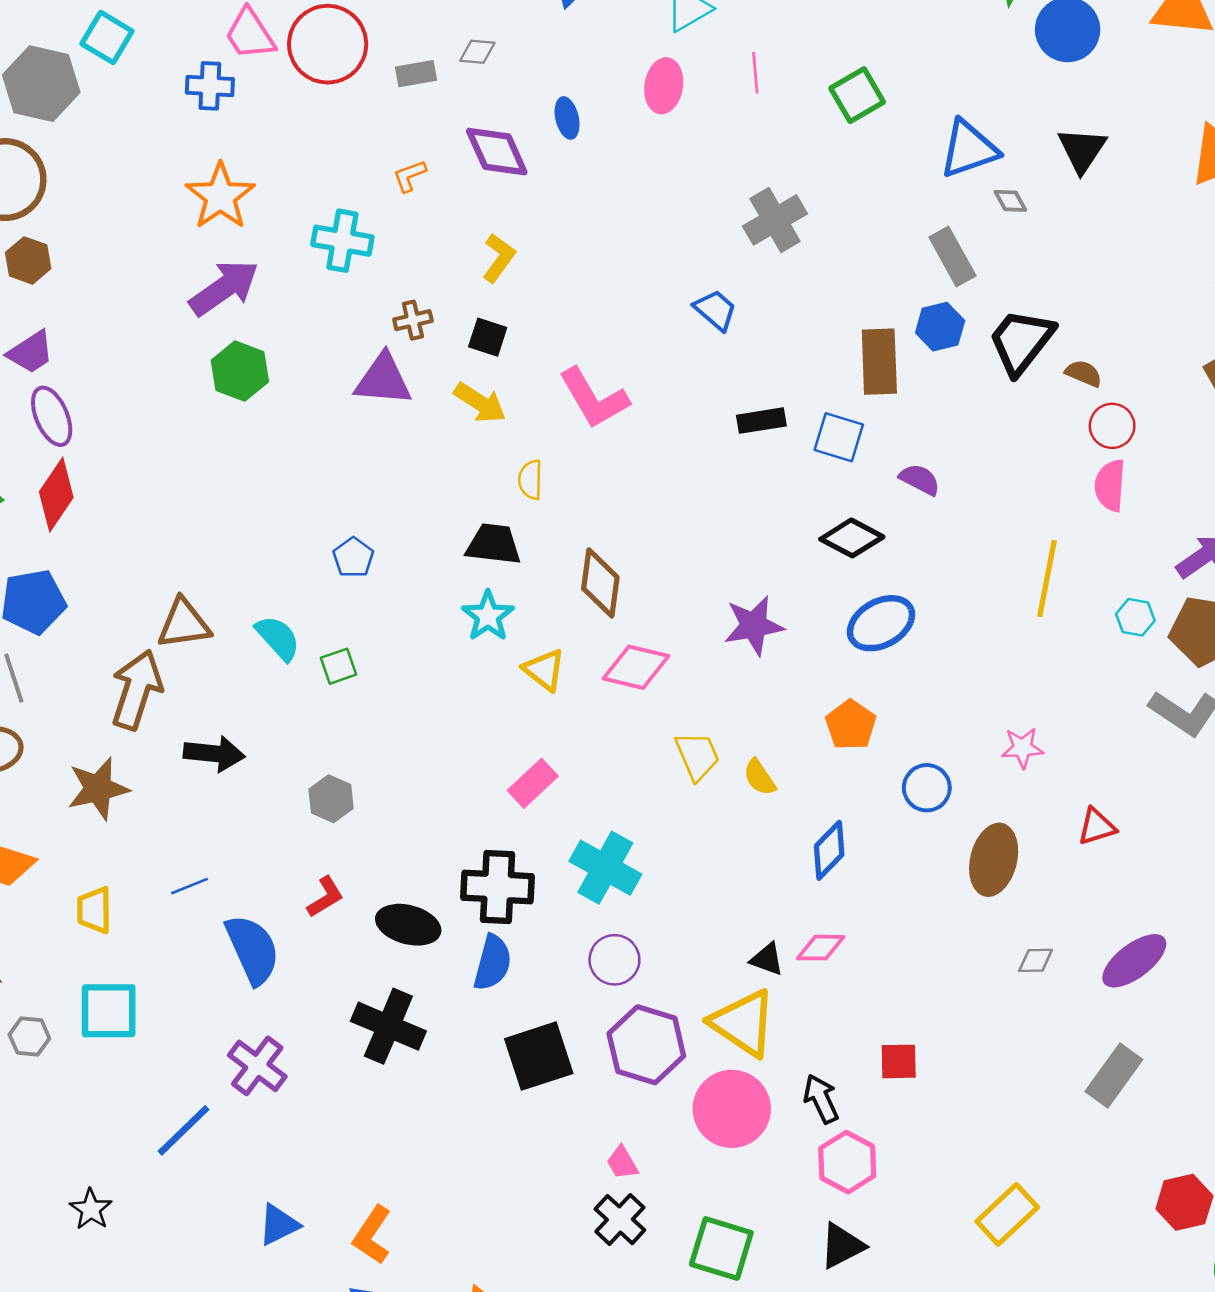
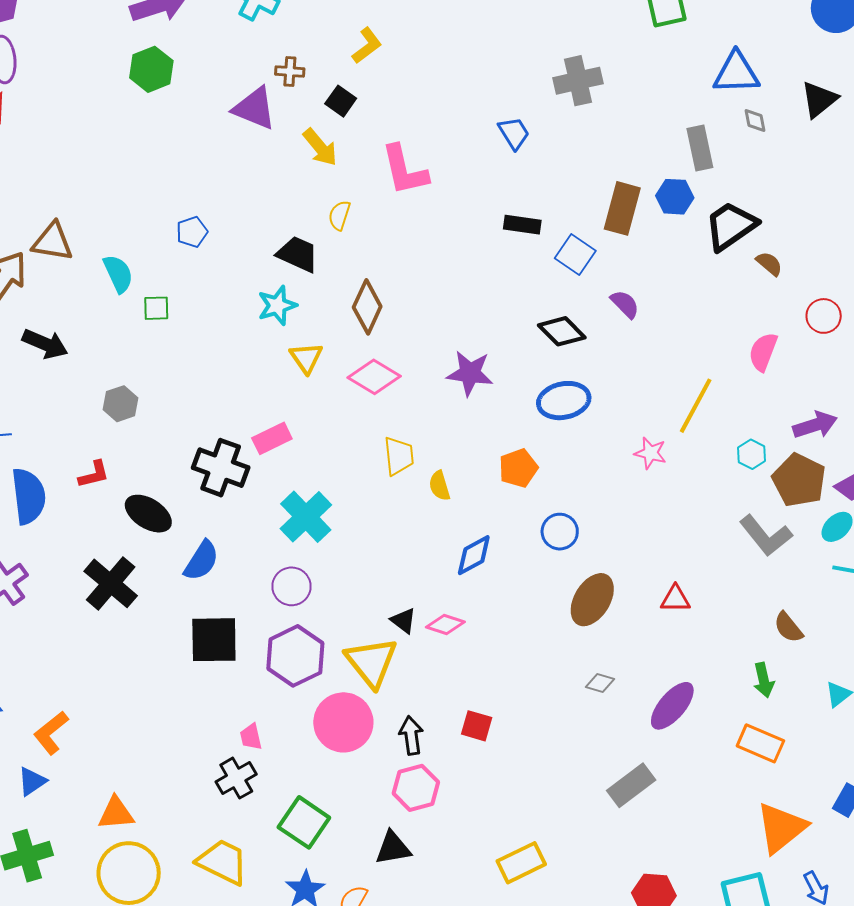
red circle: (1112, 426) -> (824, 316), moved
pink star: (1022, 748) -> (650, 453), moved
black cross: (498, 887) -> (221, 468), moved
purple ellipse: (1134, 961) -> (672, 706), turned -30

